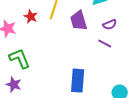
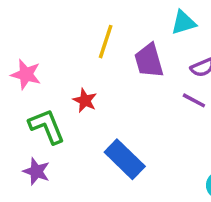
red star: (31, 17) -> (85, 100), moved
blue rectangle: (78, 81) -> (125, 159), moved, turned -50

